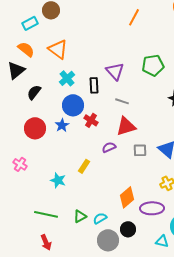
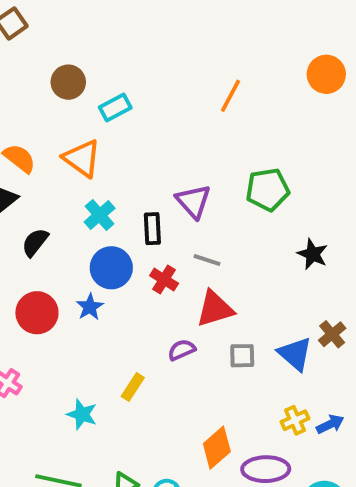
cyan rectangle: (30, 23) -> (115, 107), moved
red cross: (91, 120) -> (164, 280), moved

